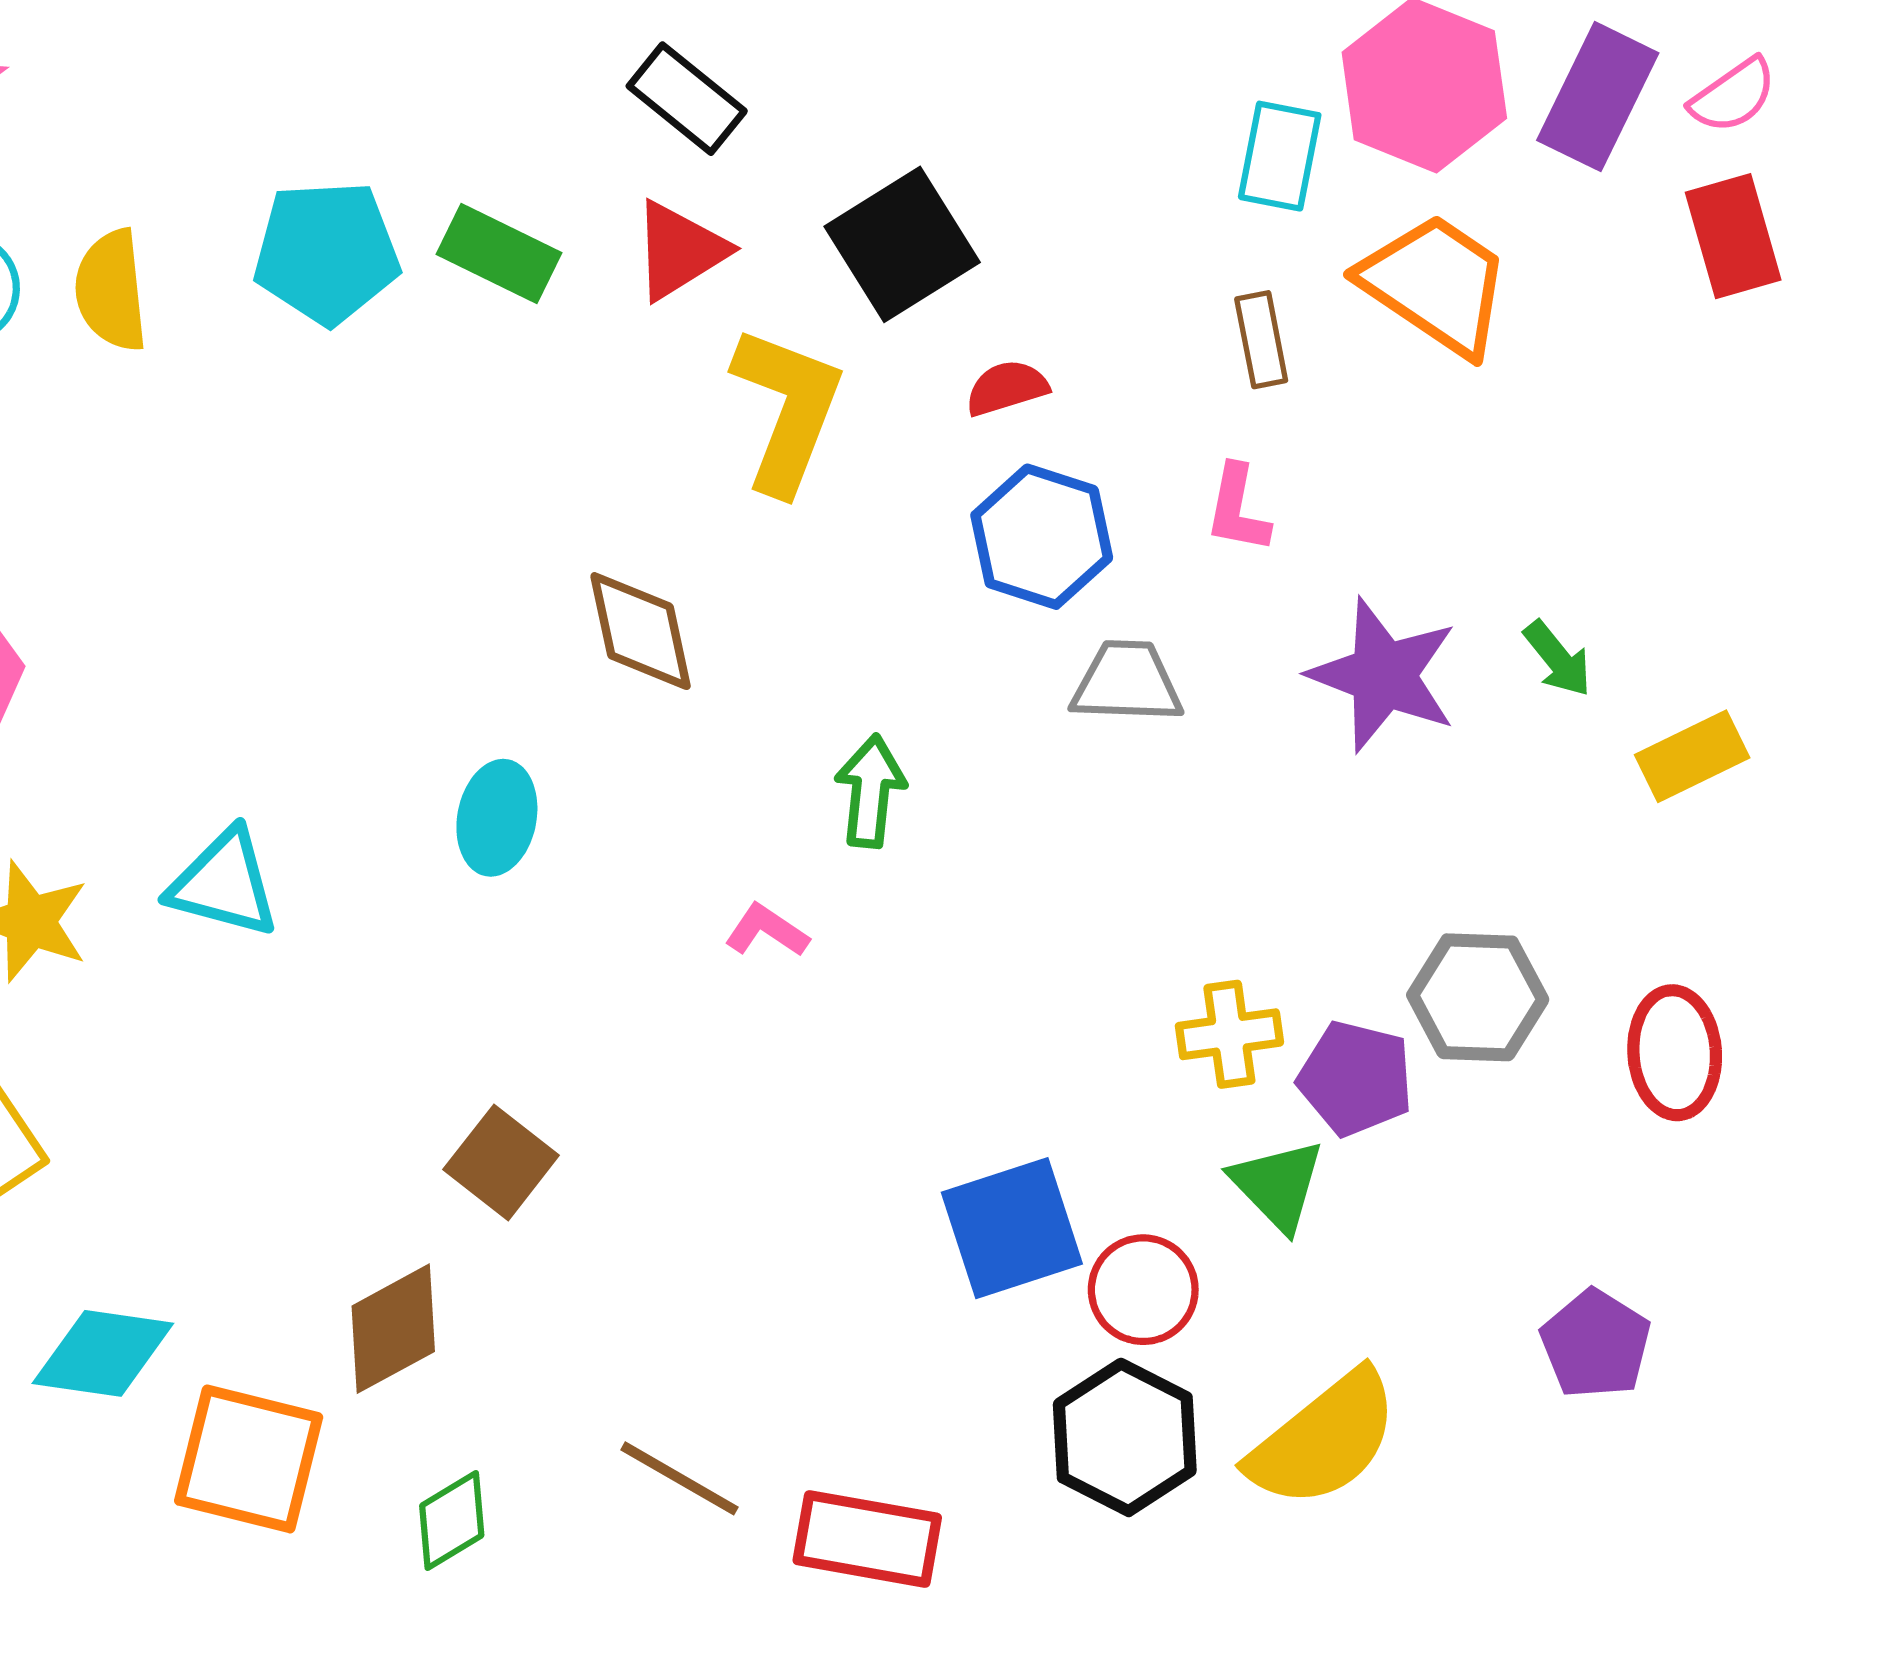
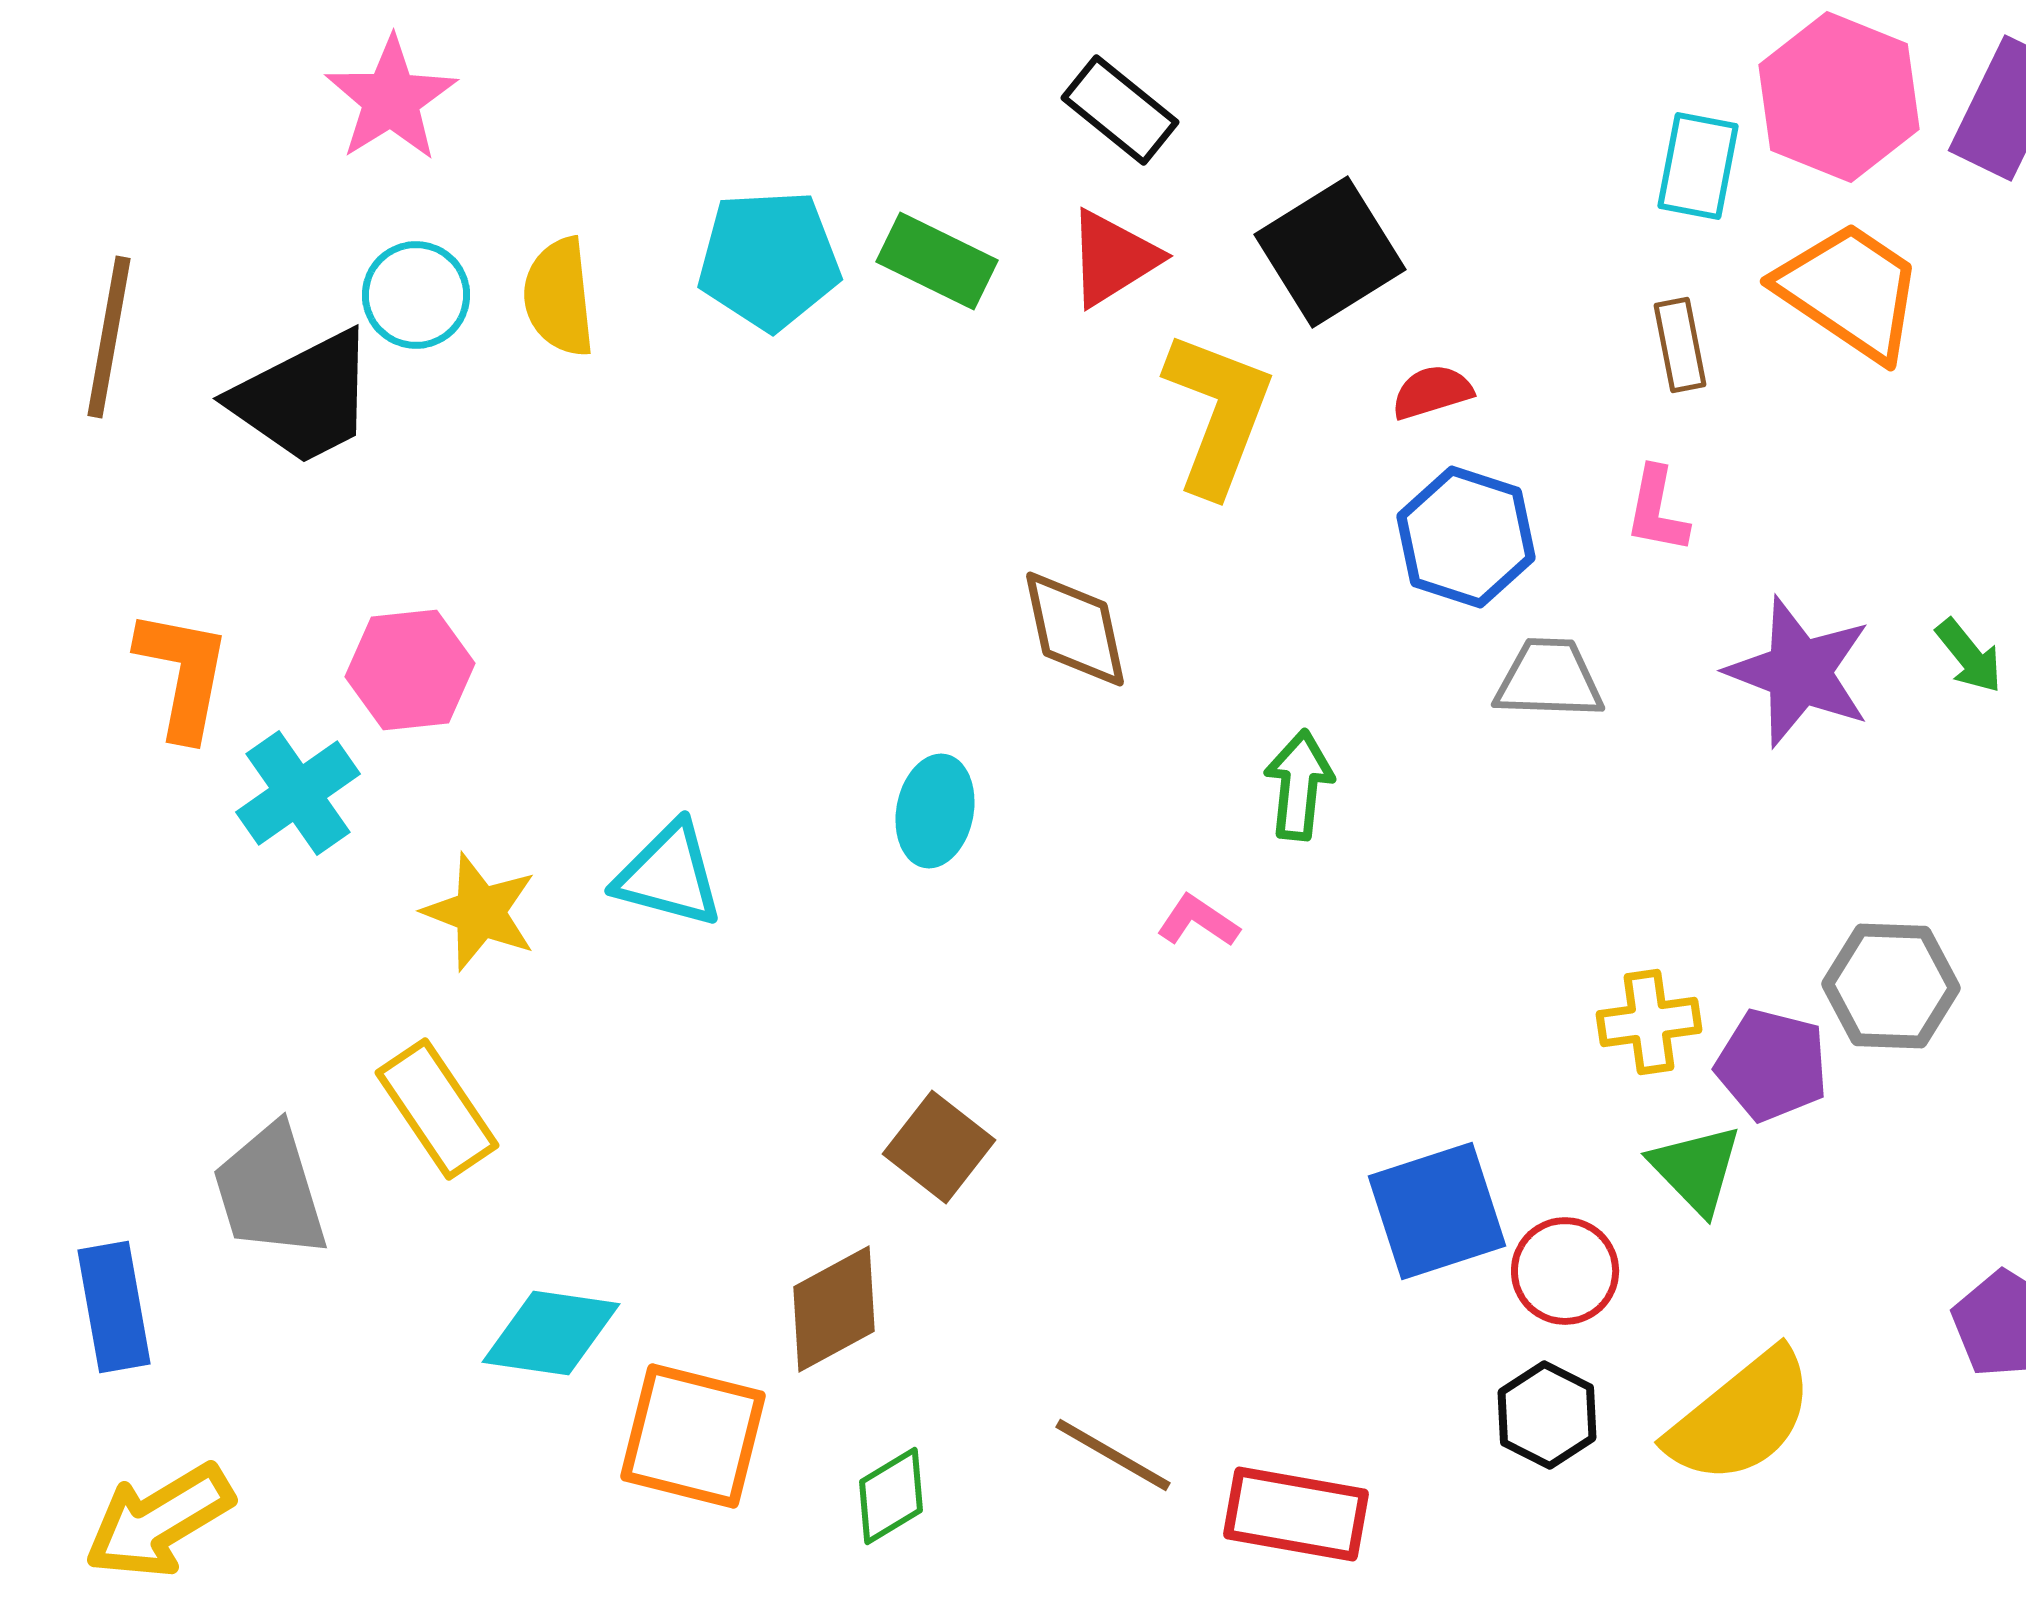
black hexagon: (1125, 1437) -> (1547, 1415), size x0.7

